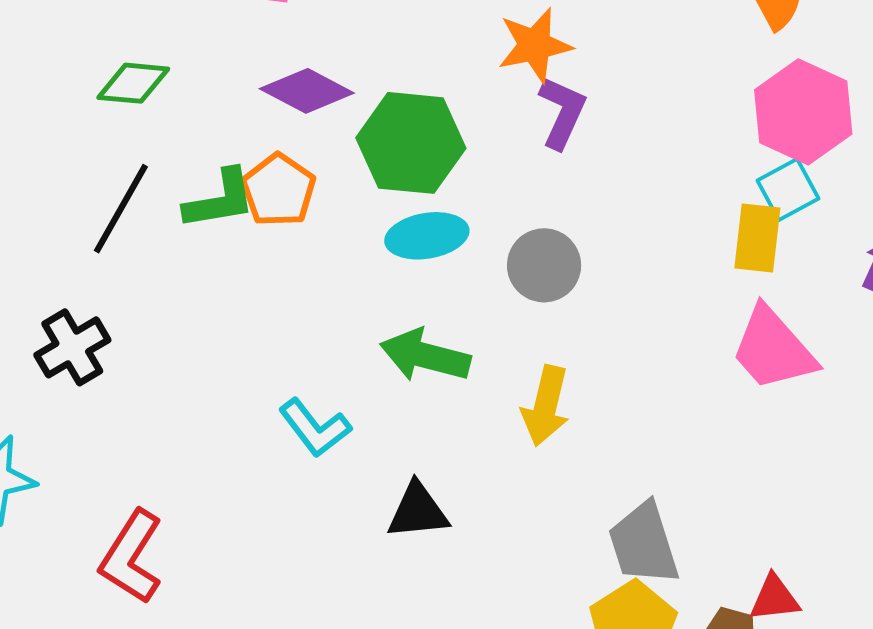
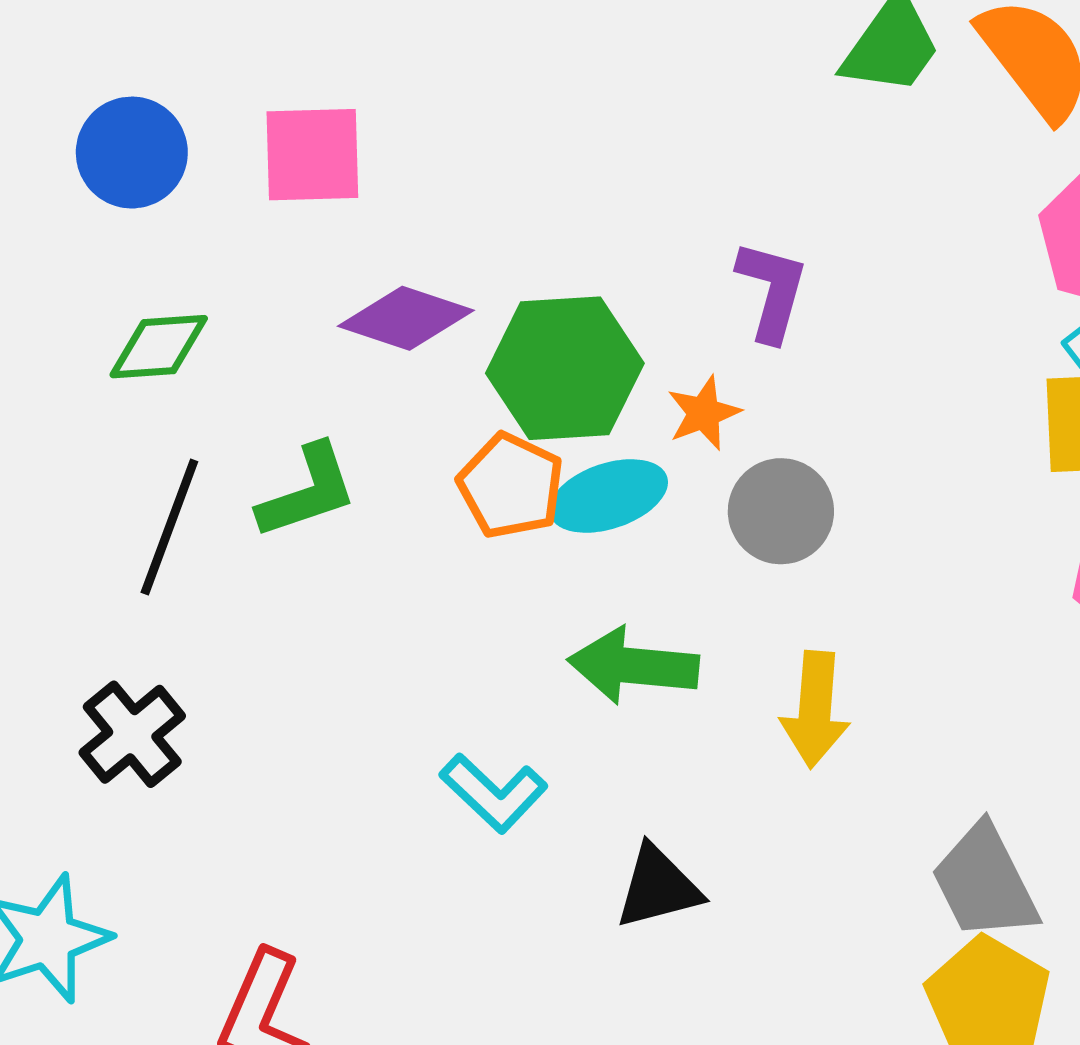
orange star: (535, 45) -> (704, 413), moved, size x0.7
orange pentagon: (279, 190) -> (511, 486), moved

